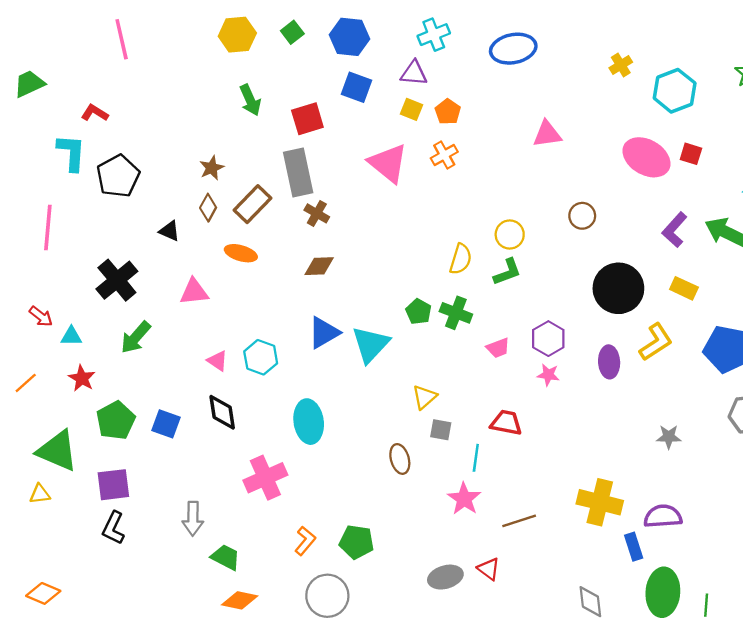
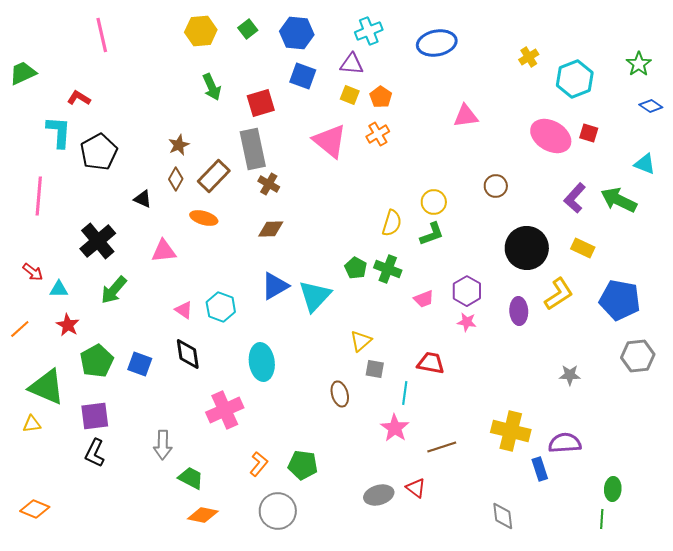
green ellipse: (663, 592) -> (613, 489), moved, size x0.6

